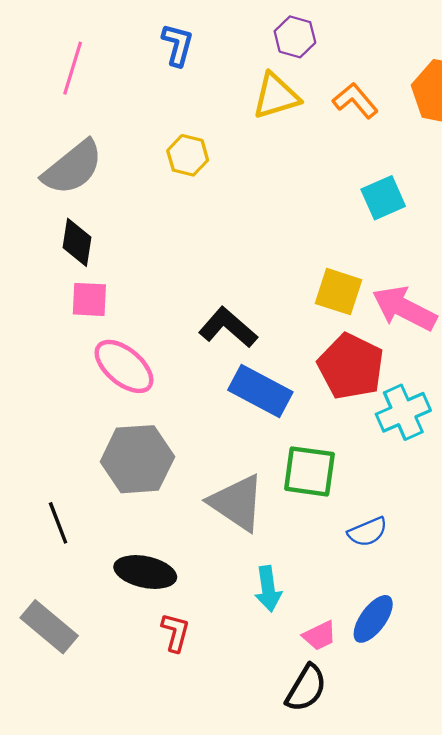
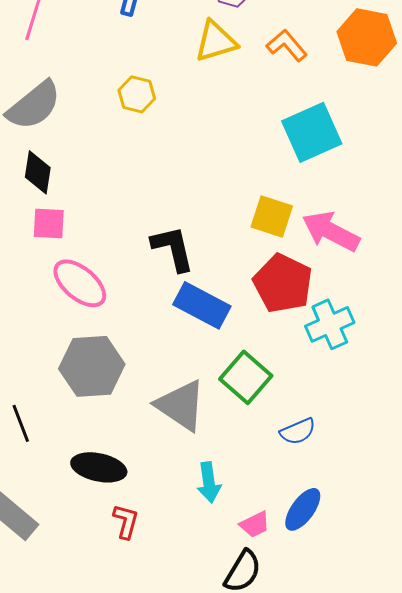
cyan square: (383, 198) -> (312, 132), size x1.5
black L-shape: (228, 327) -> (173, 248), turned 36
green square: (309, 471) -> (246, 377), turned 33

